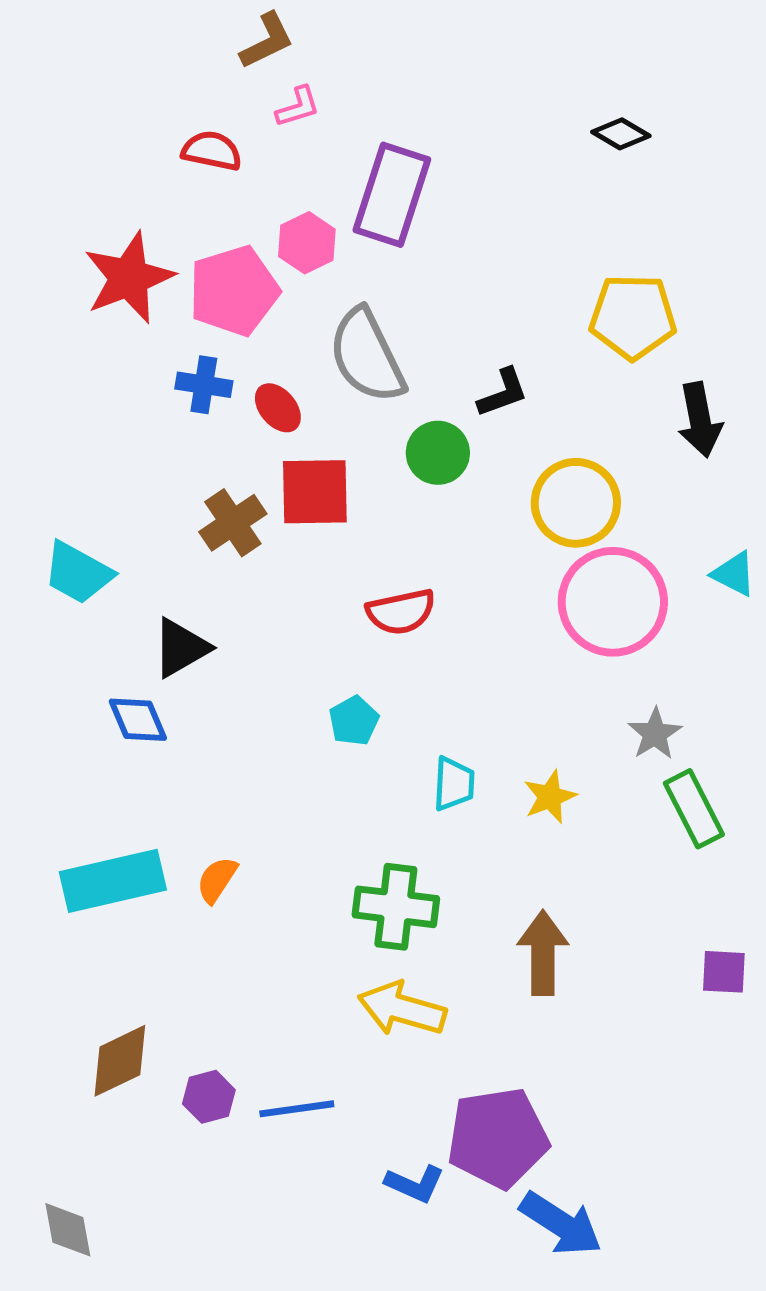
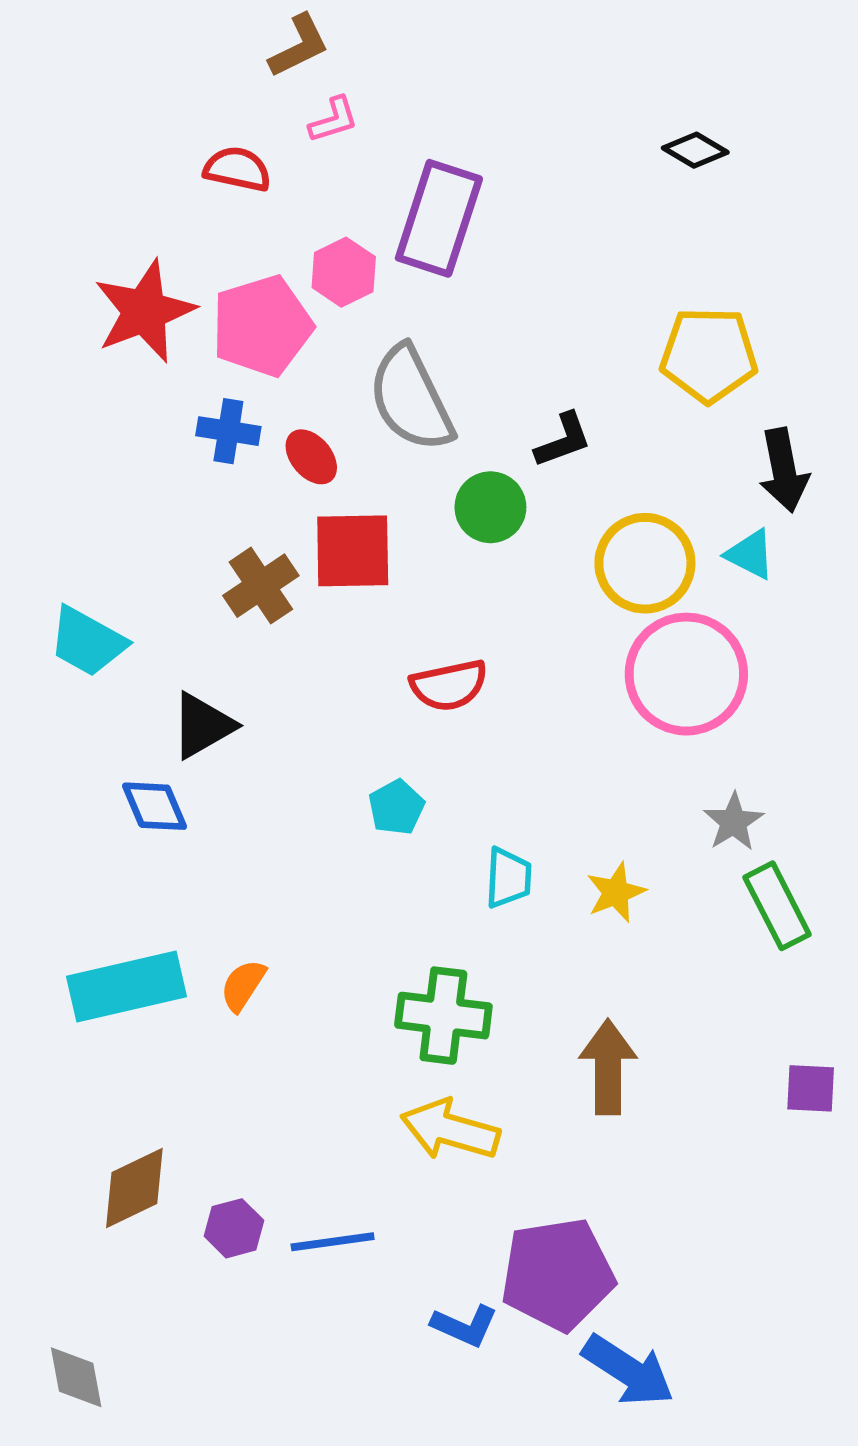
cyan triangle: (734, 574) -> (750, 554), moved

